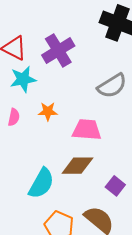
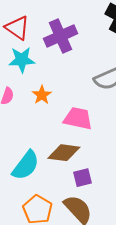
orange star: (48, 111) -> (42, 95), turned 30
purple square: (115, 186) -> (83, 178), moved, turned 30

